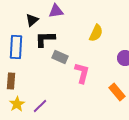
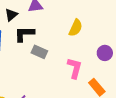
pink L-shape: (82, 73) -> (75, 68), moved

